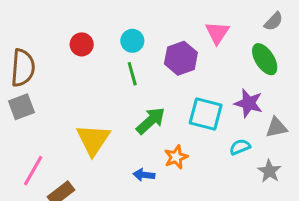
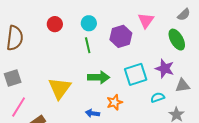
gray square: (21, 107) -> (13, 78), moved
cyan square: (206, 114) -> (136, 74), turned -35
green arrow: (151, 121) -> (99, 77), turned 40

